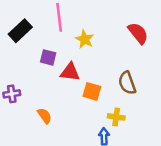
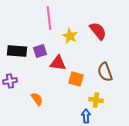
black rectangle: (20, 31) -> (17, 51), moved, turned 48
red semicircle: (138, 33) -> (98, 31), moved
purple square: (48, 57) -> (40, 51), turned -32

